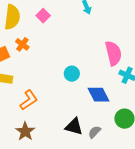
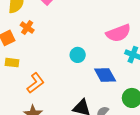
pink semicircle: (113, 53) -> (118, 33), turned 85

